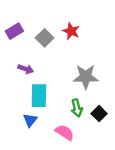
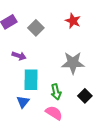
red star: (71, 31) -> (73, 21), moved
green arrow: (77, 108) -> (56, 92), moved

